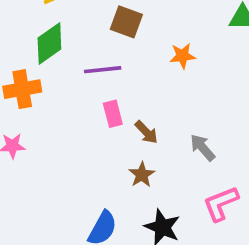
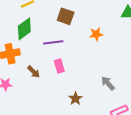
brown arrow: (146, 132) -> (34, 72), moved

